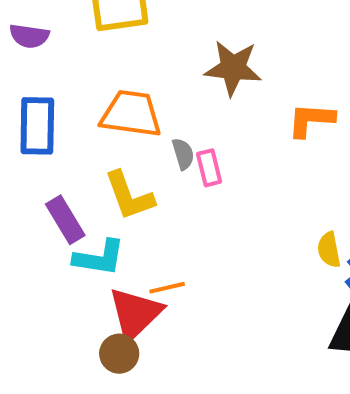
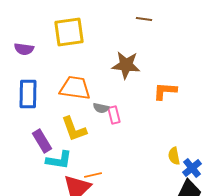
gray semicircle: (183, 154) -> (101, 108), turned 119

